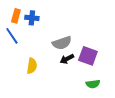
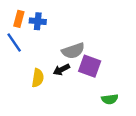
purple square: (88, 56) -> (90, 66), moved
black arrow: (67, 59) -> (61, 70), moved

